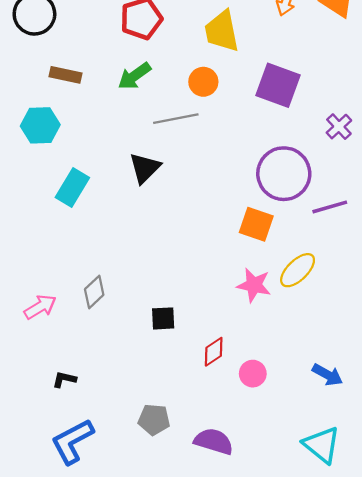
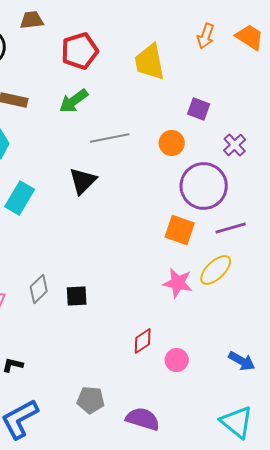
orange circle: (203, 82) -> (172, 143), moved
purple square: (278, 85) -> (199, 109), size x0.6
purple cross: (339, 127) -> (235, 145), moved
purple line: (330, 207) -> (231, 228), moved
black square: (163, 318) -> (77, 296), moved

